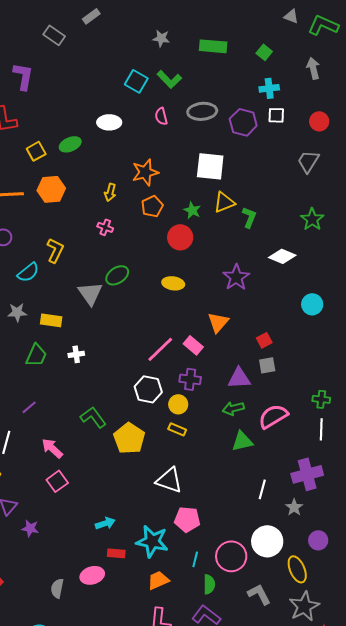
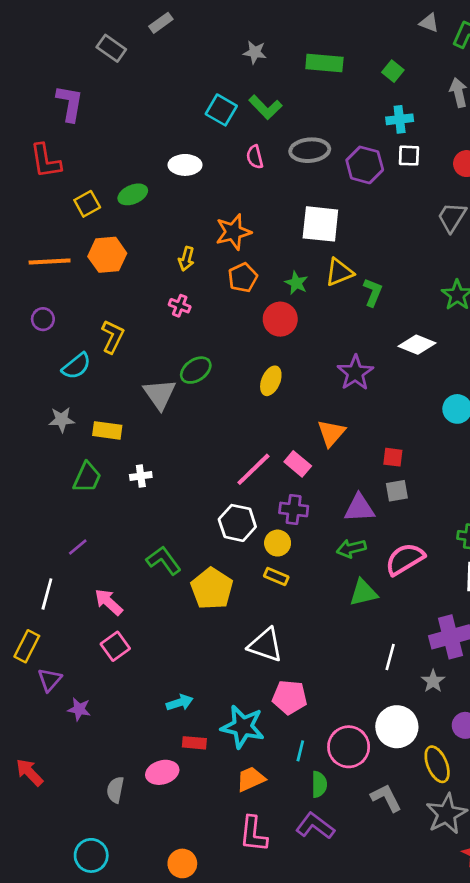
yellow ellipse: (173, 283) -> (271, 381), turned -75
red square: (264, 340) -> (393, 457), turned 35

